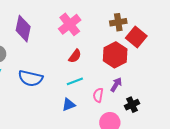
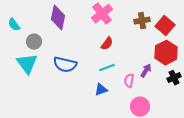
brown cross: (118, 22) -> (142, 21), moved
red hexagon: (115, 55) -> (166, 53), moved
black cross: (132, 105) -> (174, 78), moved

